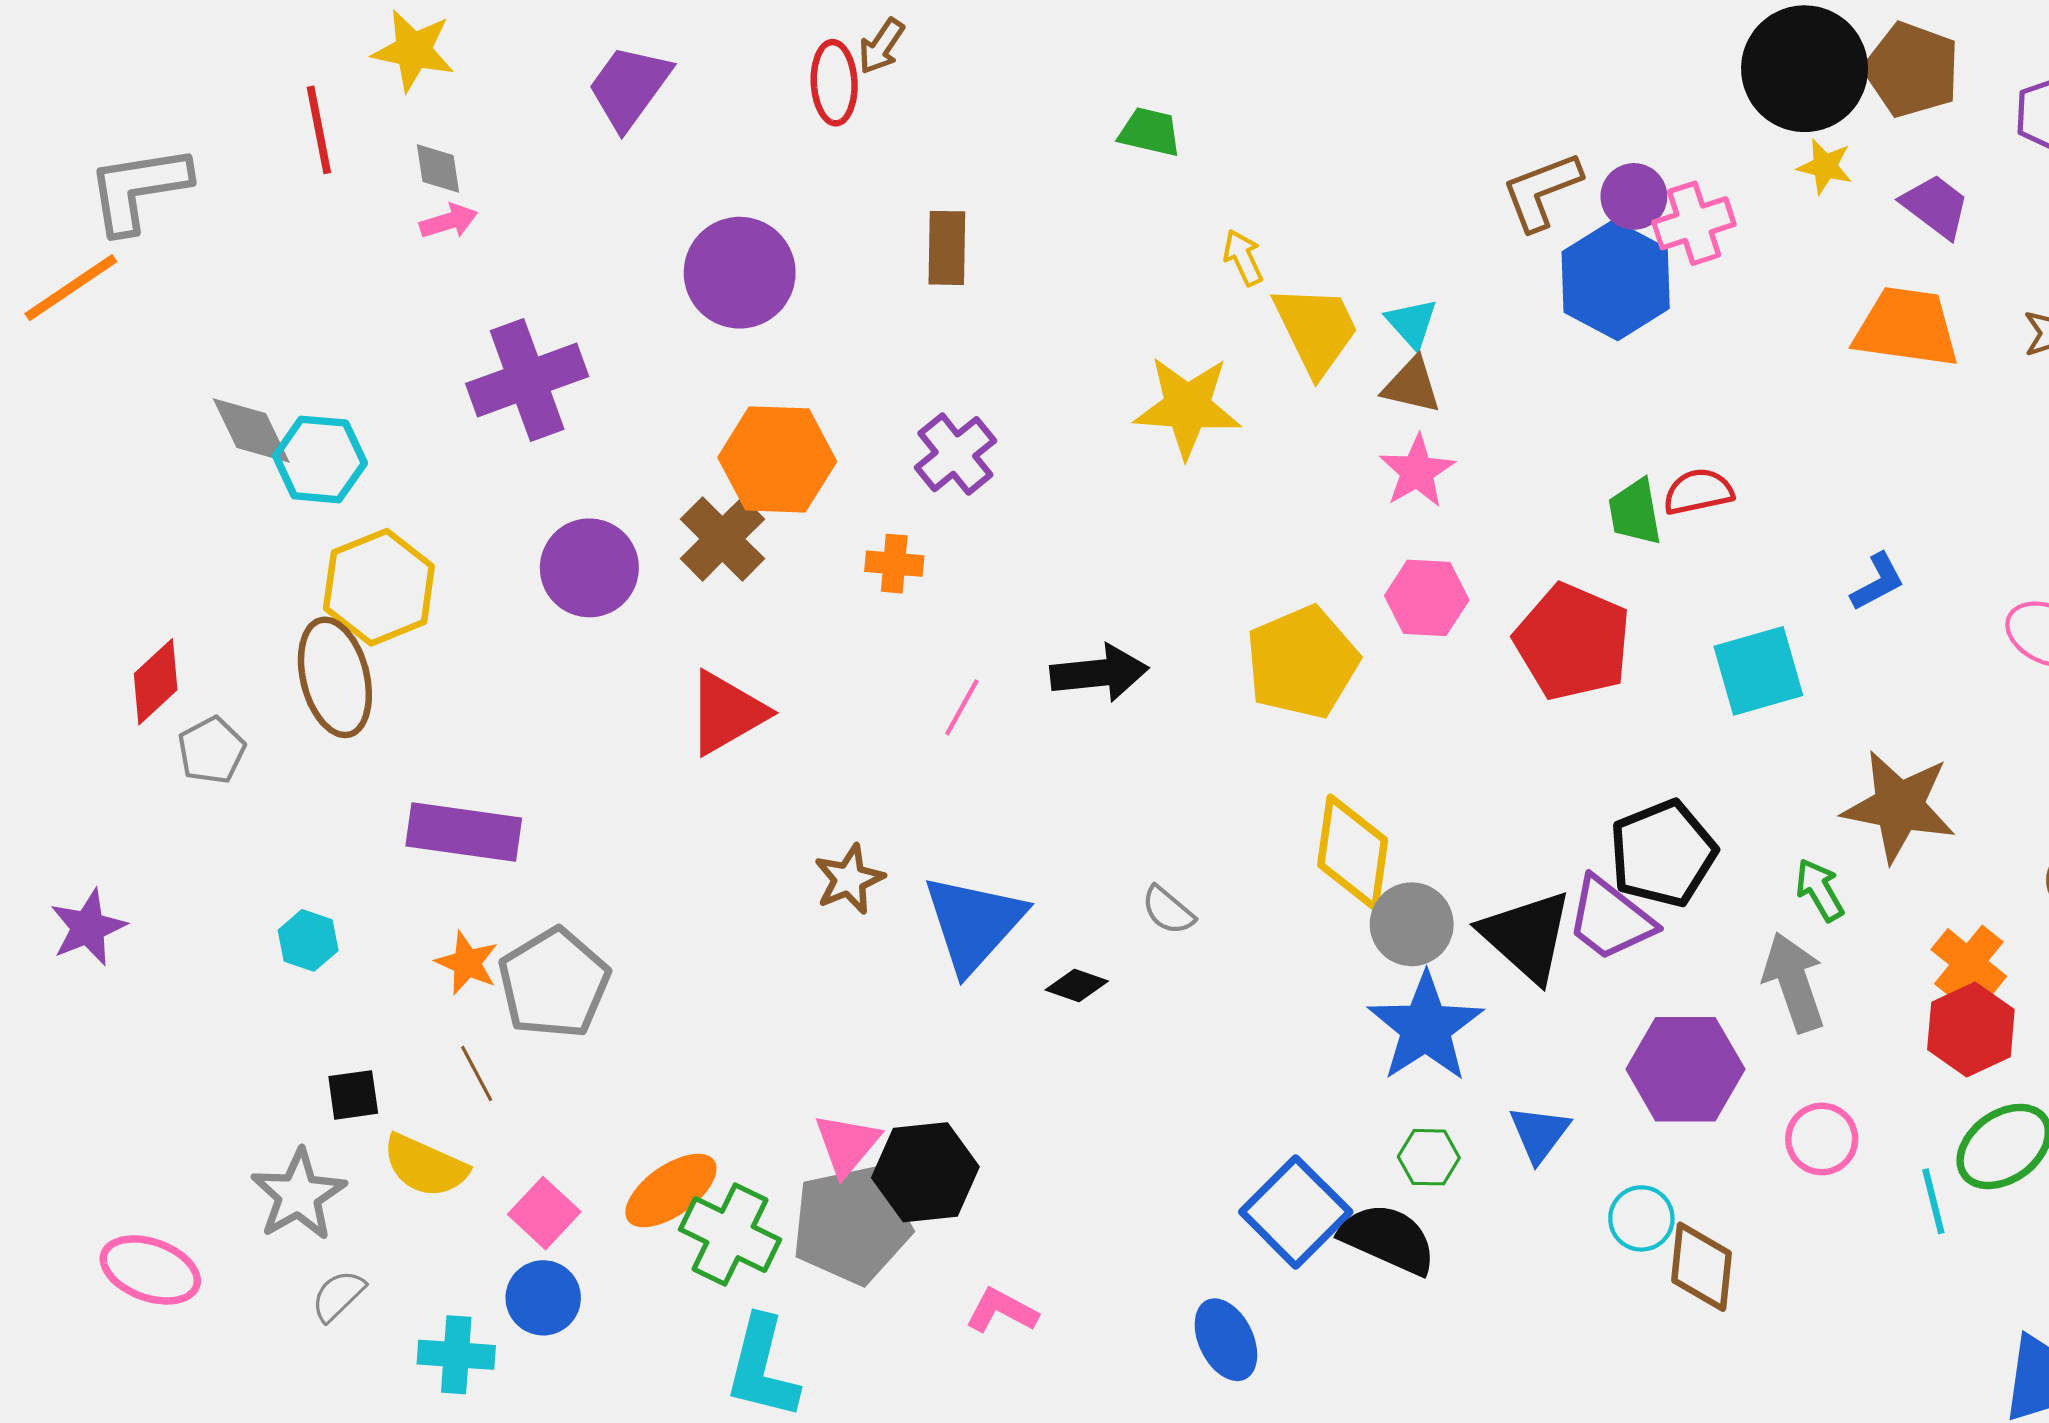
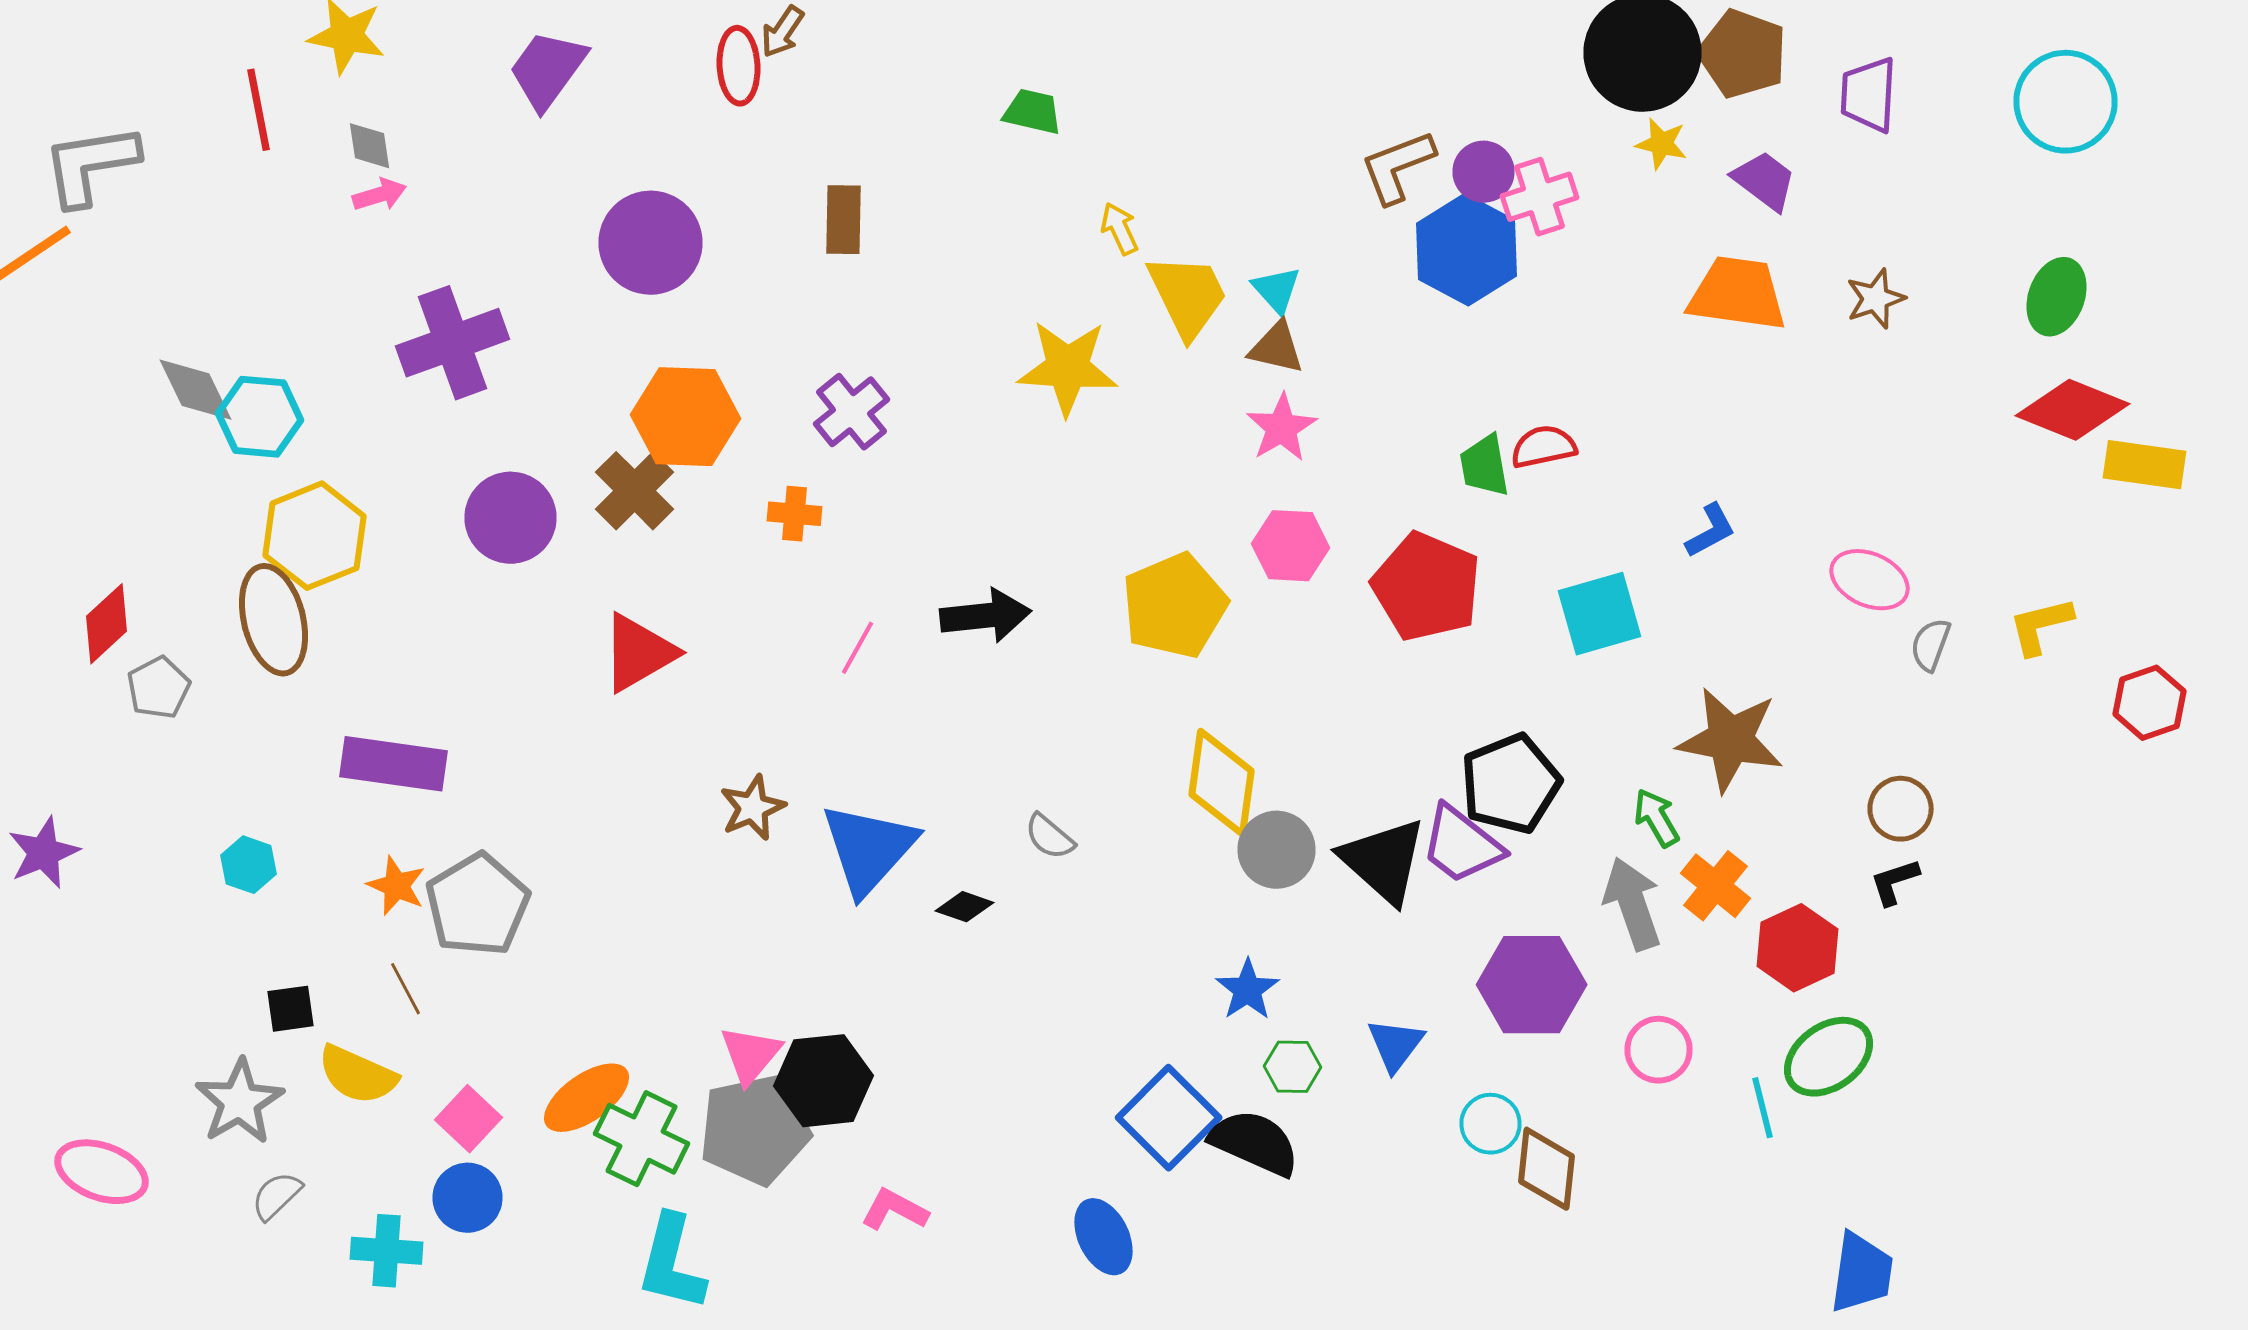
orange cross: (1969, 963) -> (1716, 886), moved
blue star: (1426, 1027) -> (1248, 990), moved, size x0.6

